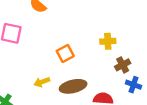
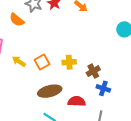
yellow cross: (108, 41) -> (69, 62), moved
yellow arrow: (42, 82) -> (19, 61), moved, turned 56

